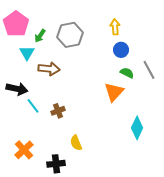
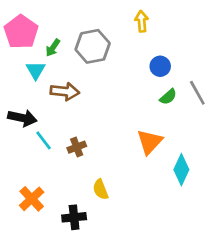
yellow arrow: (115, 27) -> (142, 21), moved
green semicircle: (127, 73) -> (168, 97), turned 112
orange triangle: (114, 92) -> (150, 142), moved

